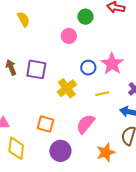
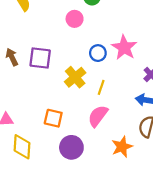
yellow line: (102, 94) -> (101, 87), moved, turned -56

